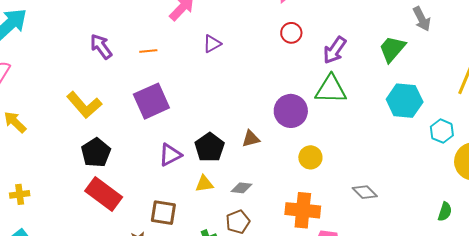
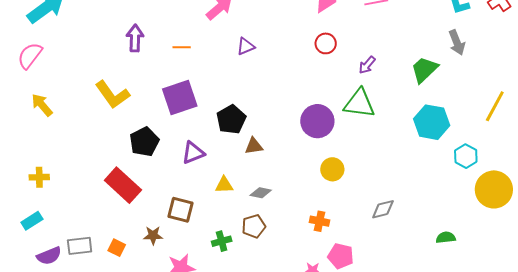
purple arrow: (101, 46) -> (135, 38), turned 32
purple arrow: (335, 50) -> (367, 65), size x0.7
brown triangle: (251, 139) -> (254, 146), moved
black pentagon: (210, 147) -> (231, 119), moved
black pentagon: (96, 153) -> (144, 142), moved
gray diamond: (365, 192) -> (383, 209), turned -65
orange cross: (303, 210) -> (319, 221), size x0.6
green semicircle: (445, 212) -> (446, 238), moved, turned -120

